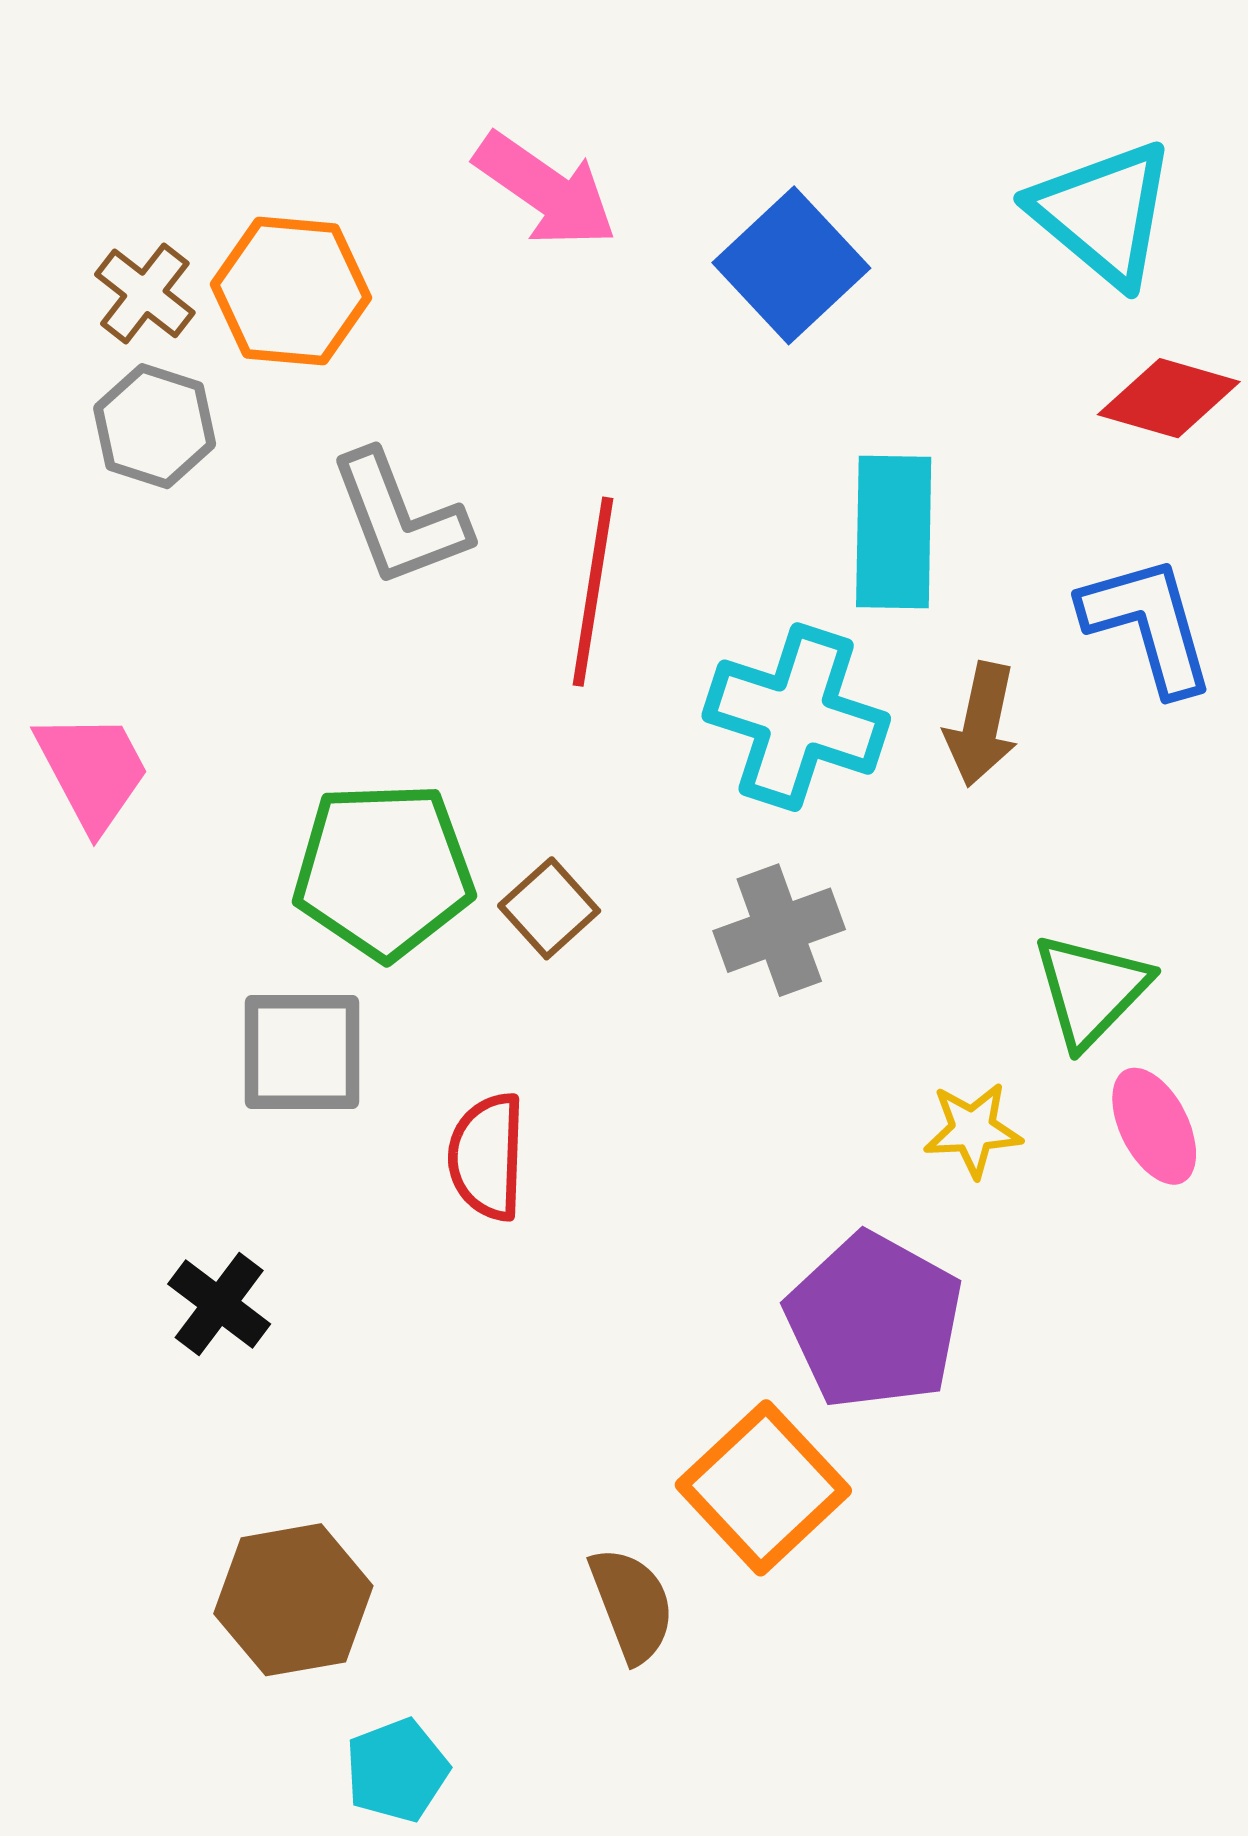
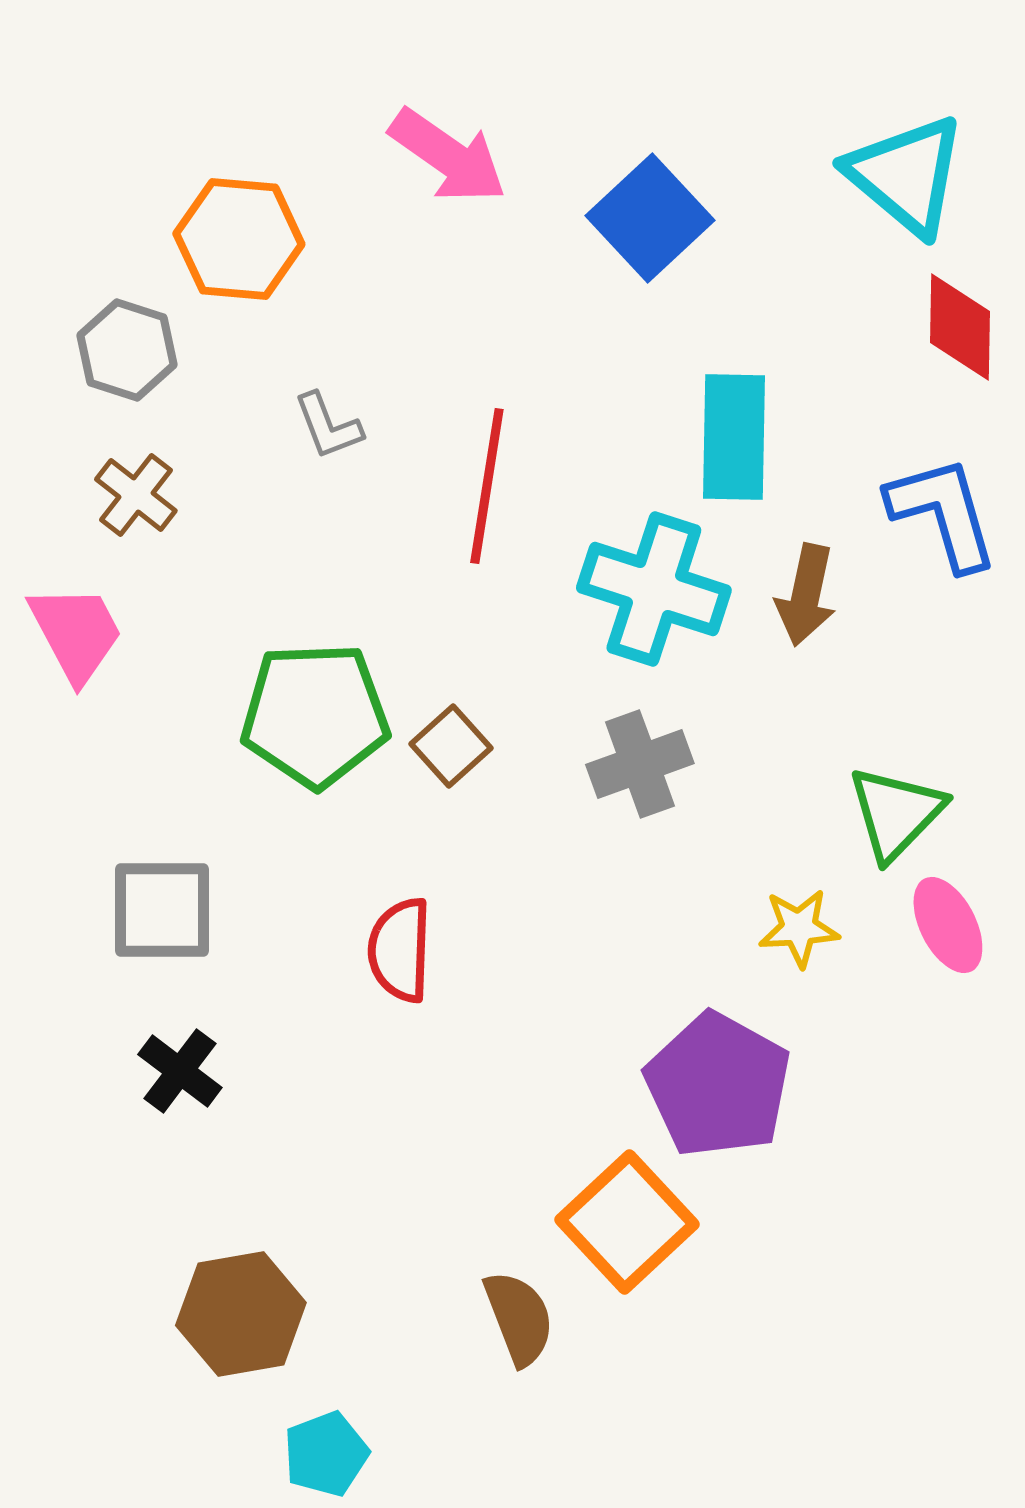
brown cross: (145, 293) -> (136, 495), moved
red diamond: (1169, 398) -> (960, 327), turned 75
gray L-shape: (399, 519) -> (328, 426), size x0.6
gray square: (302, 1052) -> (162, 910), moved

